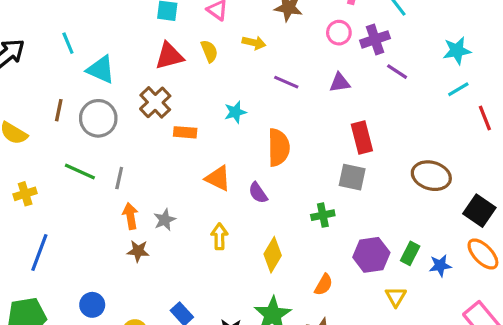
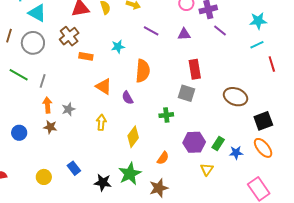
black square: (479, 211) -> (263, 121), turned 30
blue circle: (92, 305) -> (19, 133), moved

